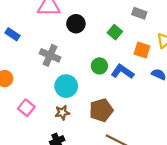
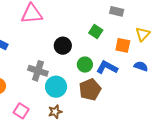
black circle: (76, 24) -> (63, 46), moved
gray cross: (50, 55) -> (38, 71), moved
brown pentagon: (101, 110) -> (90, 89), moved

